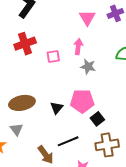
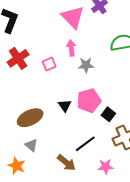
pink triangle: (87, 18) -> (73, 17), size x1.4
black triangle: (57, 108) -> (65, 106), moved

